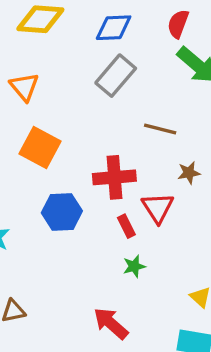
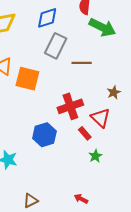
brown line: (160, 129) -> (82, 63), moved
orange square: (40, 147) -> (27, 79), moved
red arrow: (111, 323) -> (81, 199), moved, size x0.6

